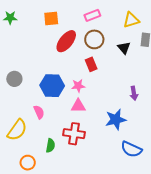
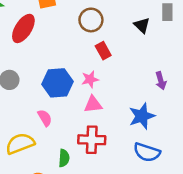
brown circle: (94, 39) -> (91, 20), moved
red ellipse: (66, 41) -> (23, 28), moved
yellow semicircle: (17, 130) -> (20, 144), turned -140
blue semicircle: (131, 149) -> (147, 152), moved

